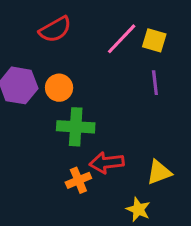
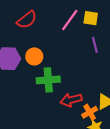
orange cross: (78, 180) -> (90, 112), moved

